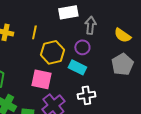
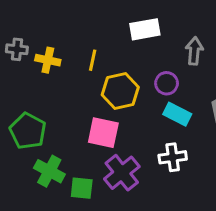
gray arrow: (90, 25) -> (194, 51), moved
cyan rectangle: (77, 67) -> (177, 114), moved

